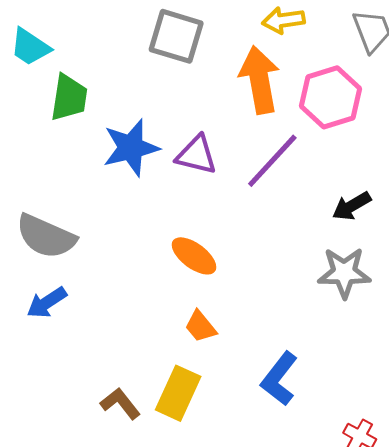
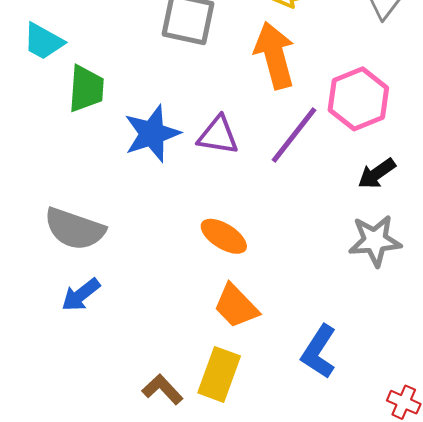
pink hexagon: (331, 97) -> (358, 99), moved
orange trapezoid: (200, 327) -> (236, 306), size x1.4

